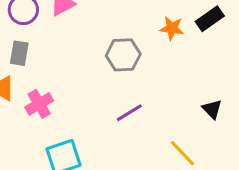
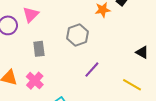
gray rectangle: (19, 53) -> (39, 49), moved

